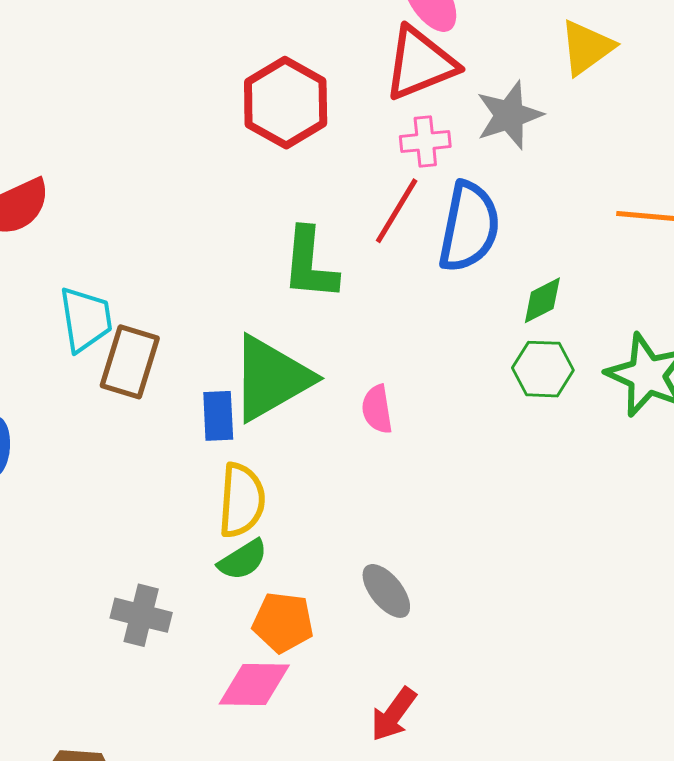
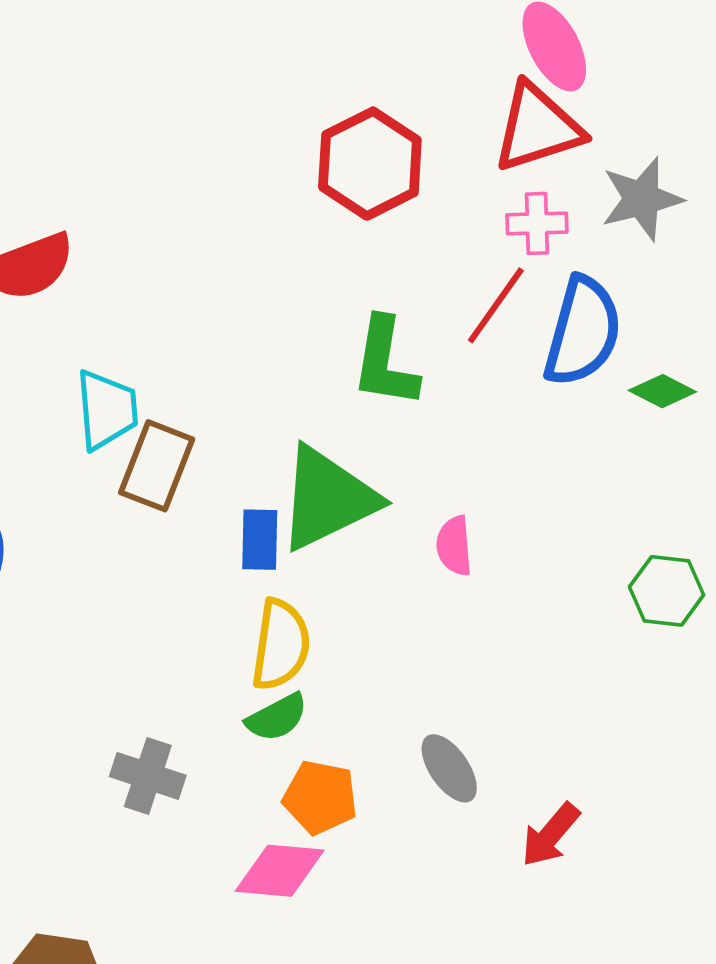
green diamond: (542, 300) -> (662, 391), moved, turned 50
green hexagon: (543, 369) -> (667, 591), moved
red arrow: (394, 714) -> (550, 835), moved

